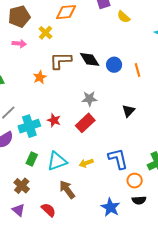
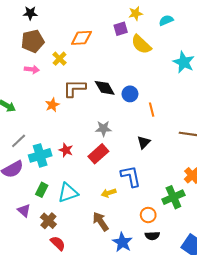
yellow semicircle: (124, 17) -> (141, 44), size x1.5
orange line: (137, 70) -> (152, 110), moved
blue L-shape: (118, 159) -> (131, 176), moved
yellow arrow: (86, 163) -> (109, 193), moved
brown cross: (22, 186) -> (48, 221), moved
brown arrow: (67, 189) -> (101, 221), moved
purple triangle: (18, 210) -> (24, 210), moved

